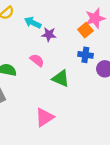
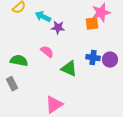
orange square: (85, 30) -> (92, 24), turned 32
blue cross: (85, 55) -> (93, 58), moved

